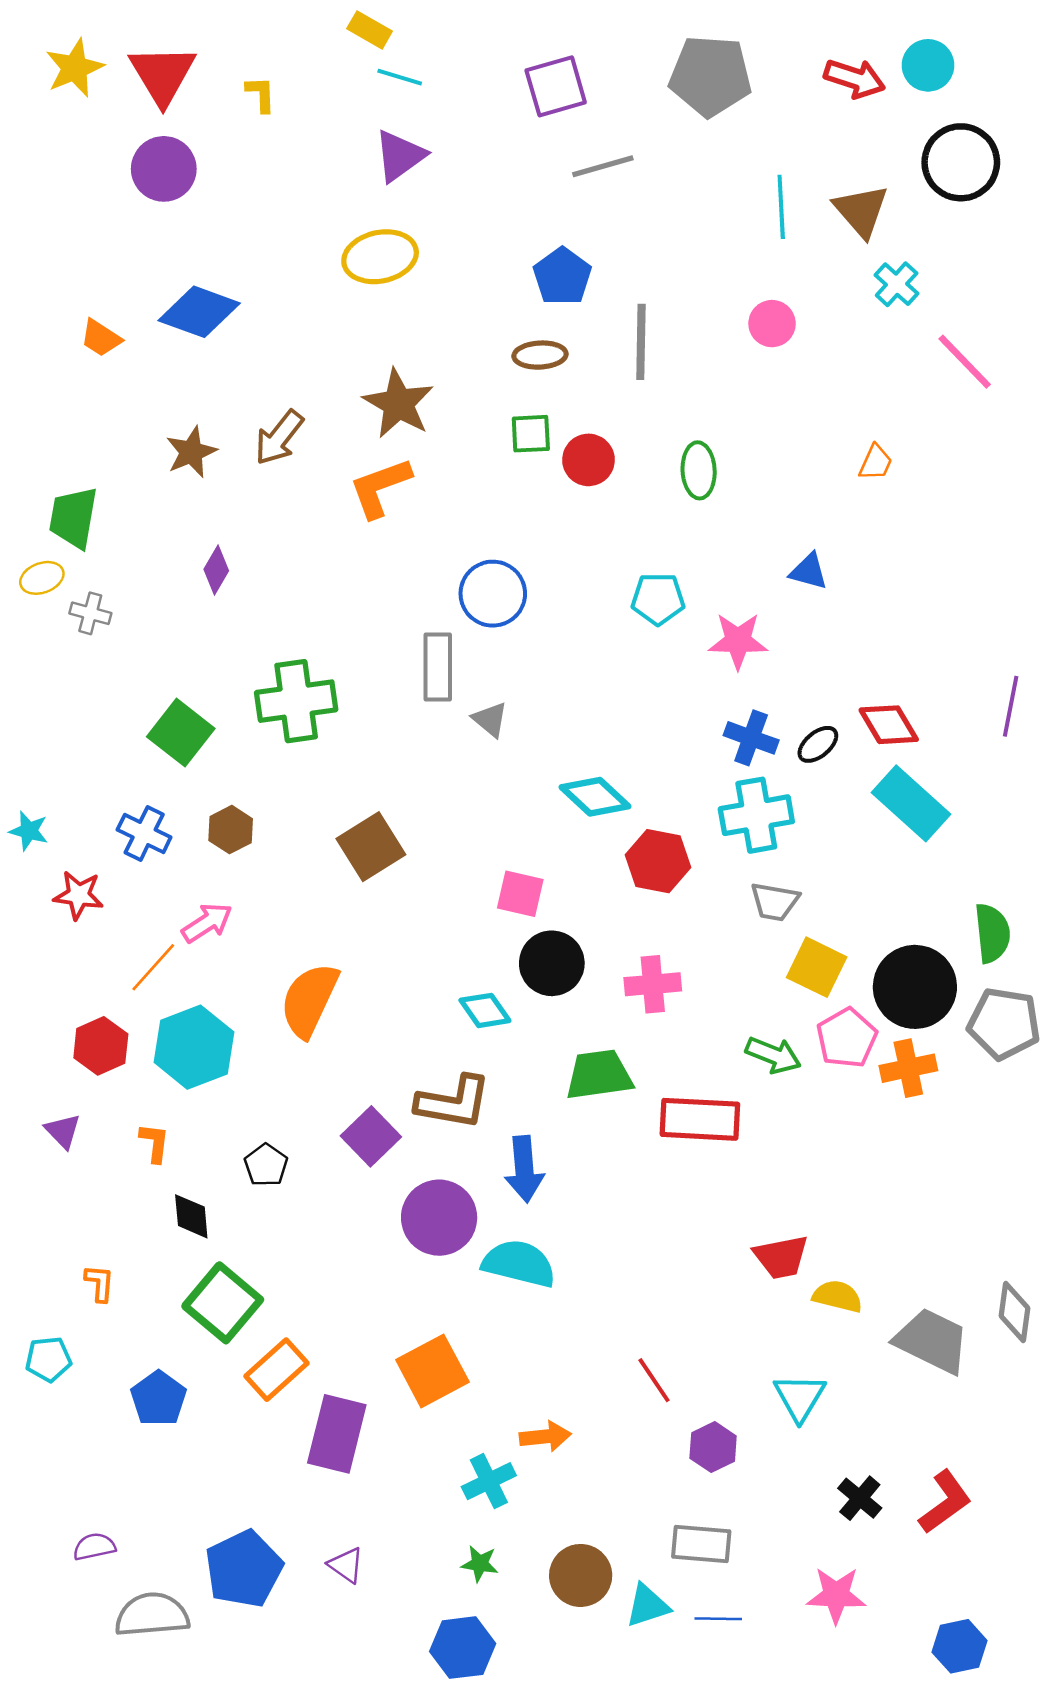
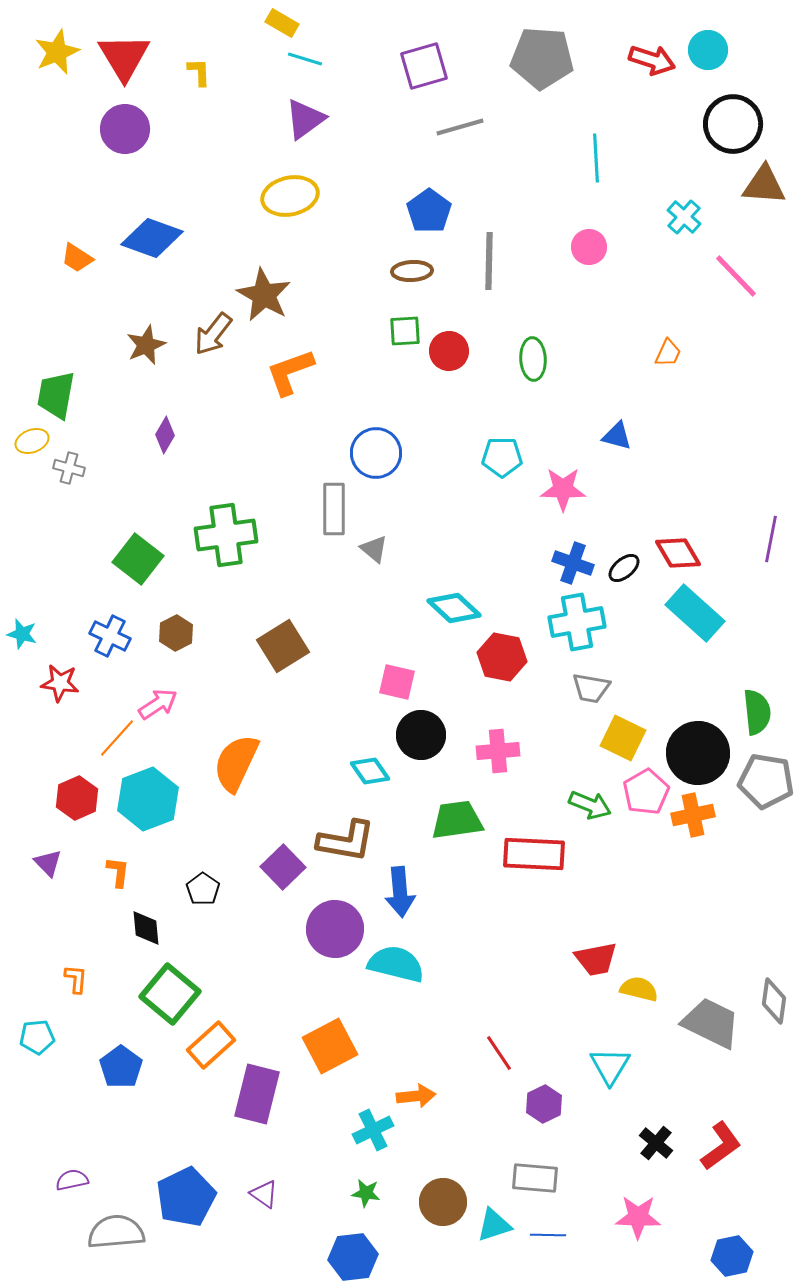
brown triangle: (861, 211) -> (764, 185), moved, turned -45
brown star: (398, 404) -> (264, 295), moved

